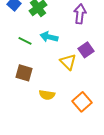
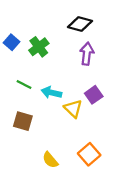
cyan arrow: (49, 37) -> (51, 93), moved
yellow semicircle: (47, 95) -> (50, 160), moved, turned 42

